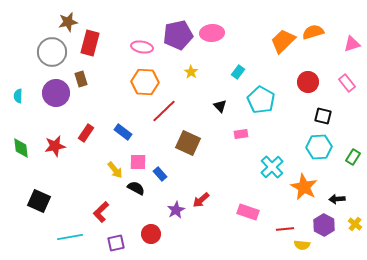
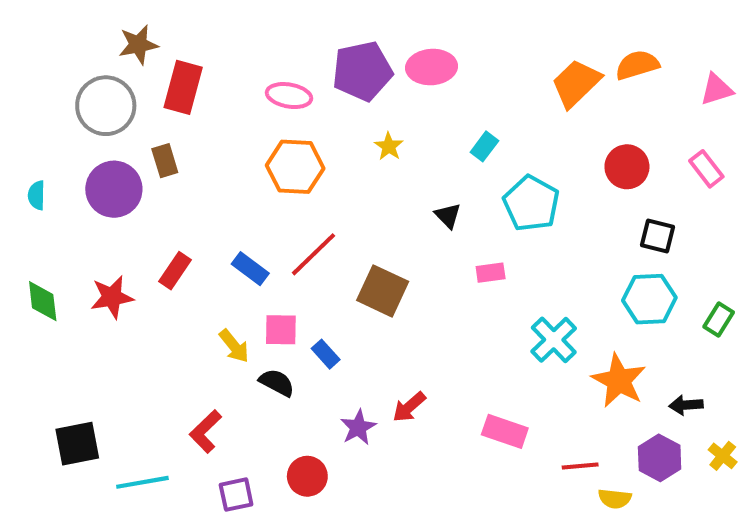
red line: (164, 111) -> (313, 254), moved
black square: (39, 201) -> (77, 444), moved, turned -35

